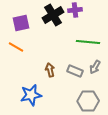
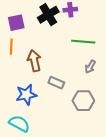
orange line: (16, 47) -> (11, 47), turned 63
brown arrow: (50, 70) -> (34, 61), moved, size x1.5
gray rectangle: (75, 71) -> (56, 83), moved

